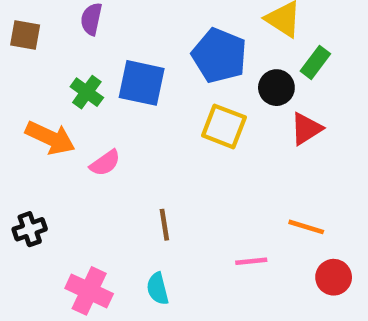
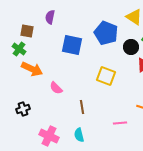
brown square: (25, 35) -> (27, 31), moved
green cross: (87, 92) -> (19, 49), moved
yellow square: (224, 126) -> (106, 76), moved
pink semicircle: (105, 163) -> (56, 88), moved, turned 80

